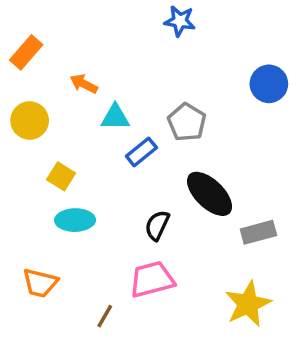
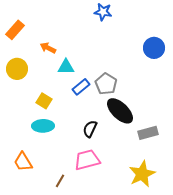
gray pentagon: (187, 122) -> (106, 84), moved
yellow square: (61, 176) -> (44, 101), moved
orange trapezoid: (40, 283) -> (23, 162), turned 45

